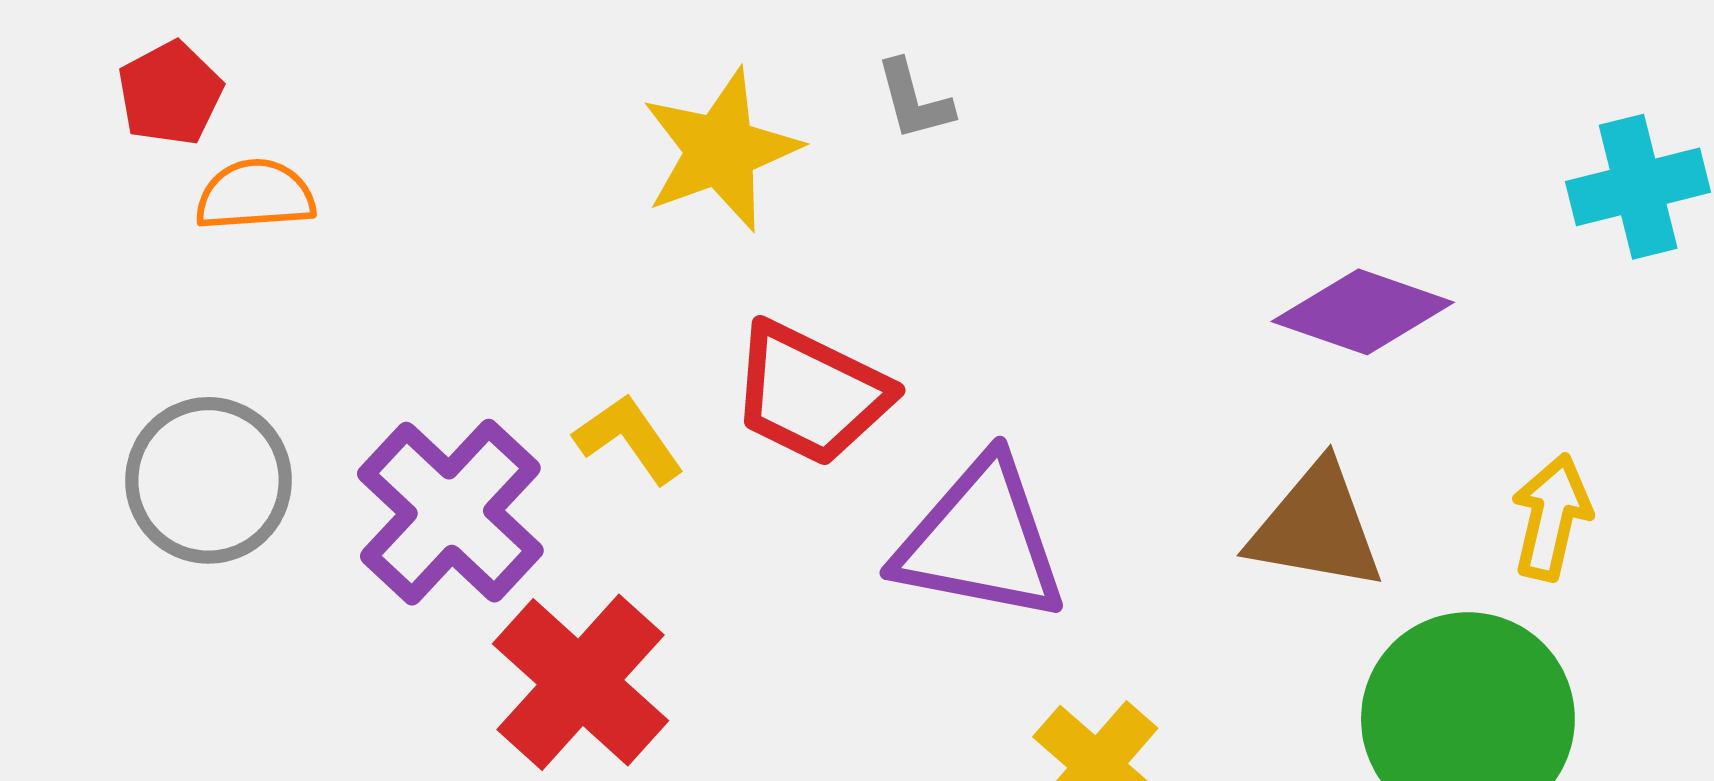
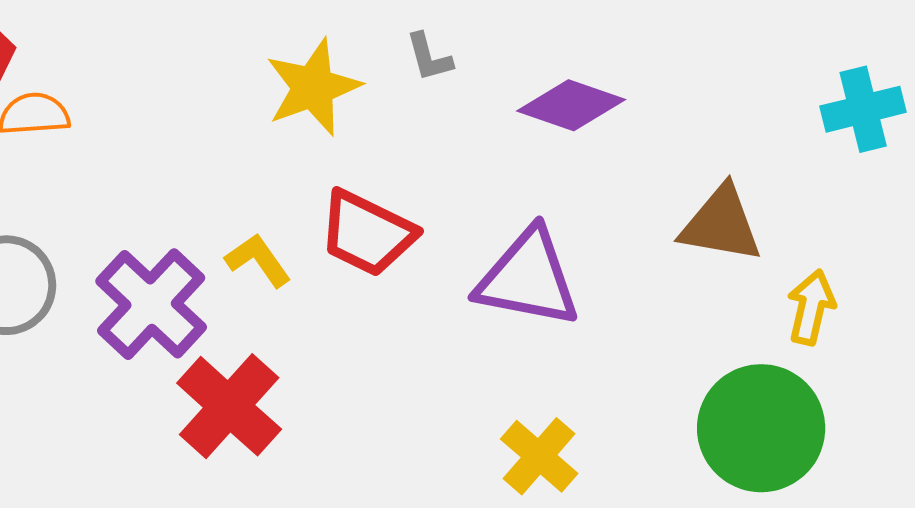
purple diamond: (1363, 312) -> (571, 105), moved
brown triangle: (1316, 527) -> (721, 224), moved
purple triangle: (981, 540) -> (528, 278), moved

